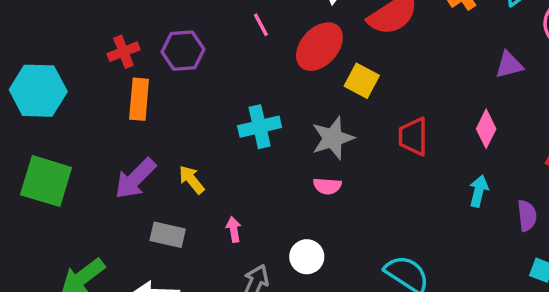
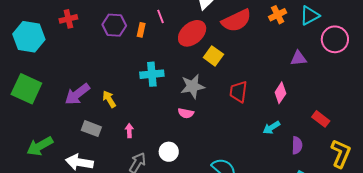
red cross: (123, 52) -> (68, 19), moved
orange rectangle: (139, 99) -> (141, 30), moved, size x0.6
cyan arrow: (479, 191) -> (271, 128), turned -144

